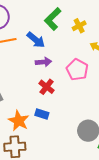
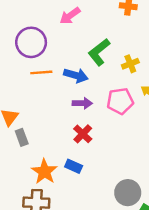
blue arrow: (36, 40) -> (76, 75), turned -30
pink pentagon: (77, 70) -> (120, 101), moved, turned 30

